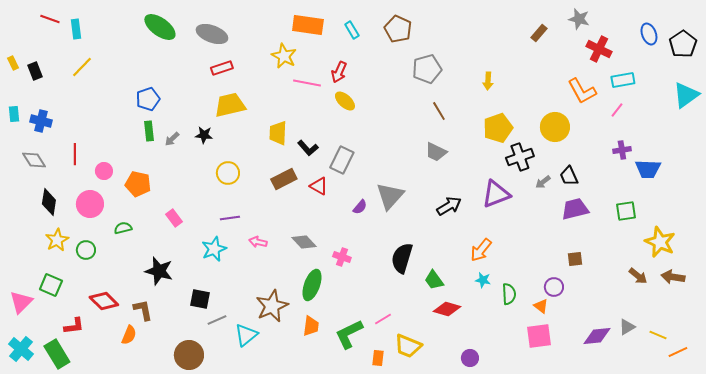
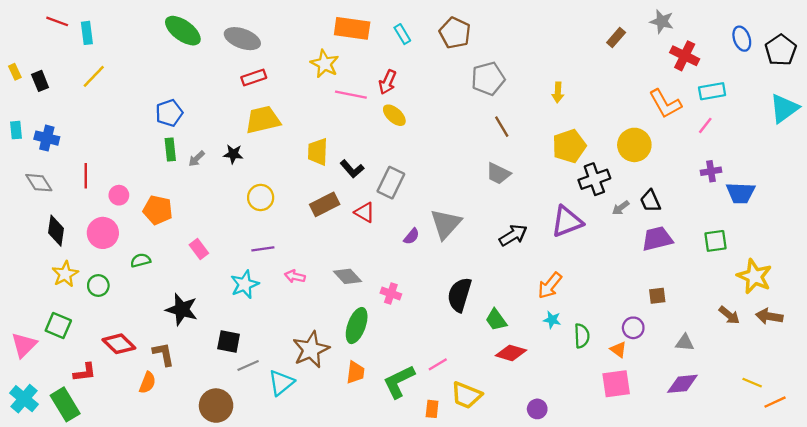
gray triangle: (627, 327) -> (685, 343), moved, turned 36

